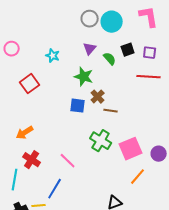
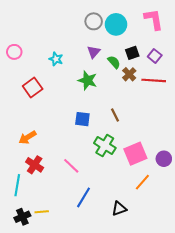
purple square: (150, 53) -> (155, 56), turned 32
brown cross: (98, 97) -> (129, 74), moved
blue square: (78, 106) -> (82, 119), moved
brown line: (111, 111) -> (115, 115), turned 56
blue line: (55, 189) -> (83, 197), moved

